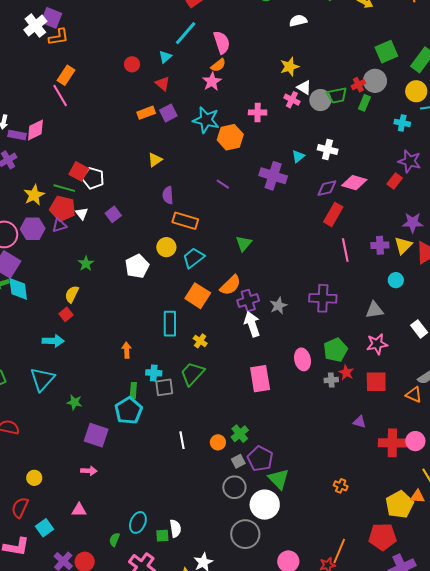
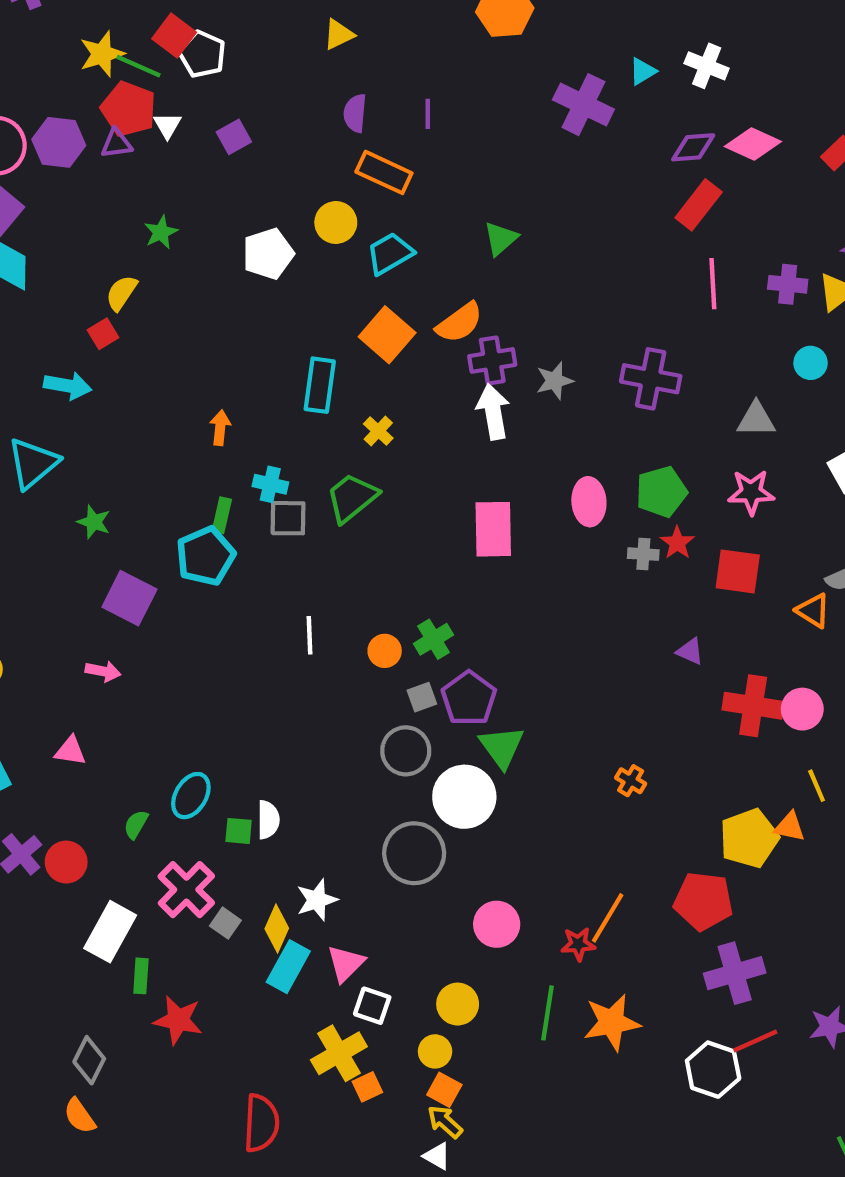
purple line: (223, 184) -> (428, 114), moved, turned 48
yellow star: (34, 195) -> (102, 54), moved

